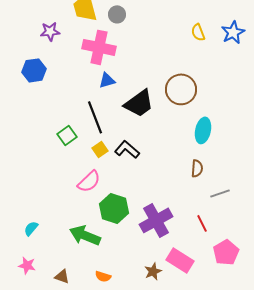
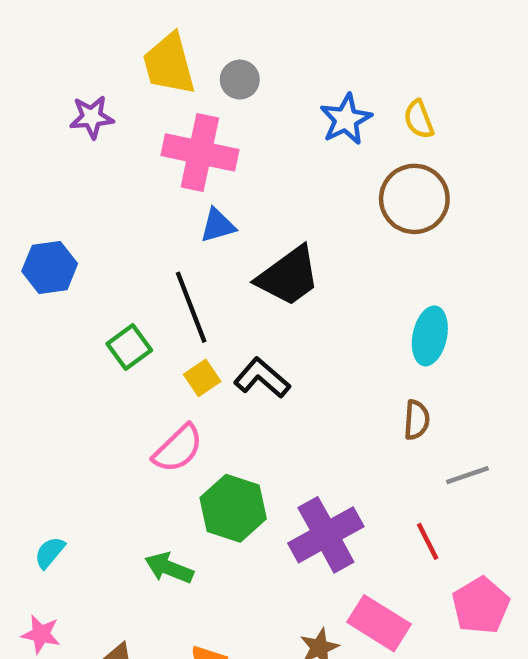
blue star: (233, 32) -> (346, 119), moved
blue hexagon: (34, 70) -> (50, 267), moved
brown circle: (181, 89) -> (414, 199), moved
green arrow: (85, 235) -> (169, 568), size x0.7

